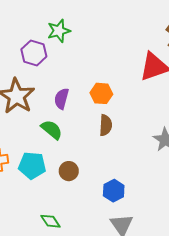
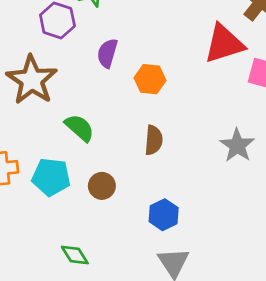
purple semicircle: (62, 99) -> (107, 53), moved
brown semicircle: (106, 125) -> (154, 140), moved

